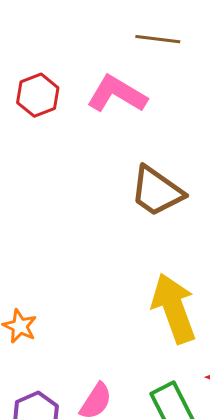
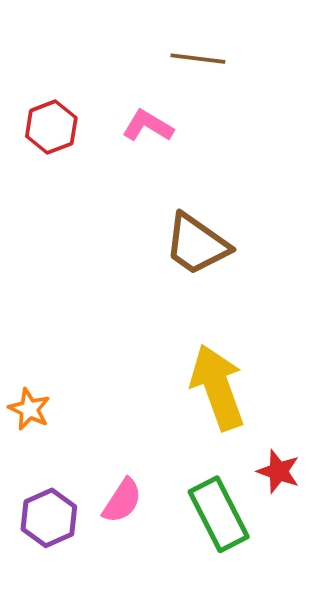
pink L-shape: (117, 94) -> (148, 126), size x0.7

